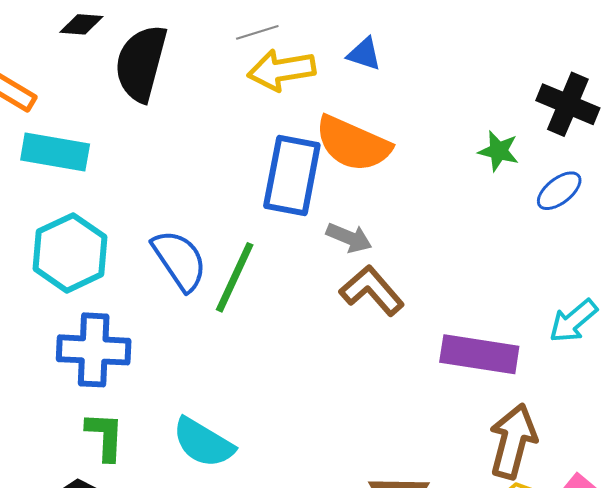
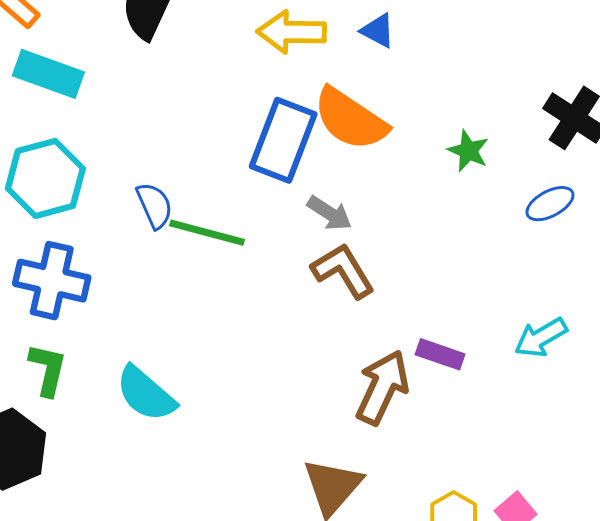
green star: (499, 151) -> (468, 151), moved
blue semicircle: (179, 260) -> (154, 205), size x0.7
green line: (235, 277) -> (207, 233), turned 70
purple rectangle: (479, 354) -> (440, 354), size x0.6
brown arrow: (513, 441) -> (382, 387), moved

